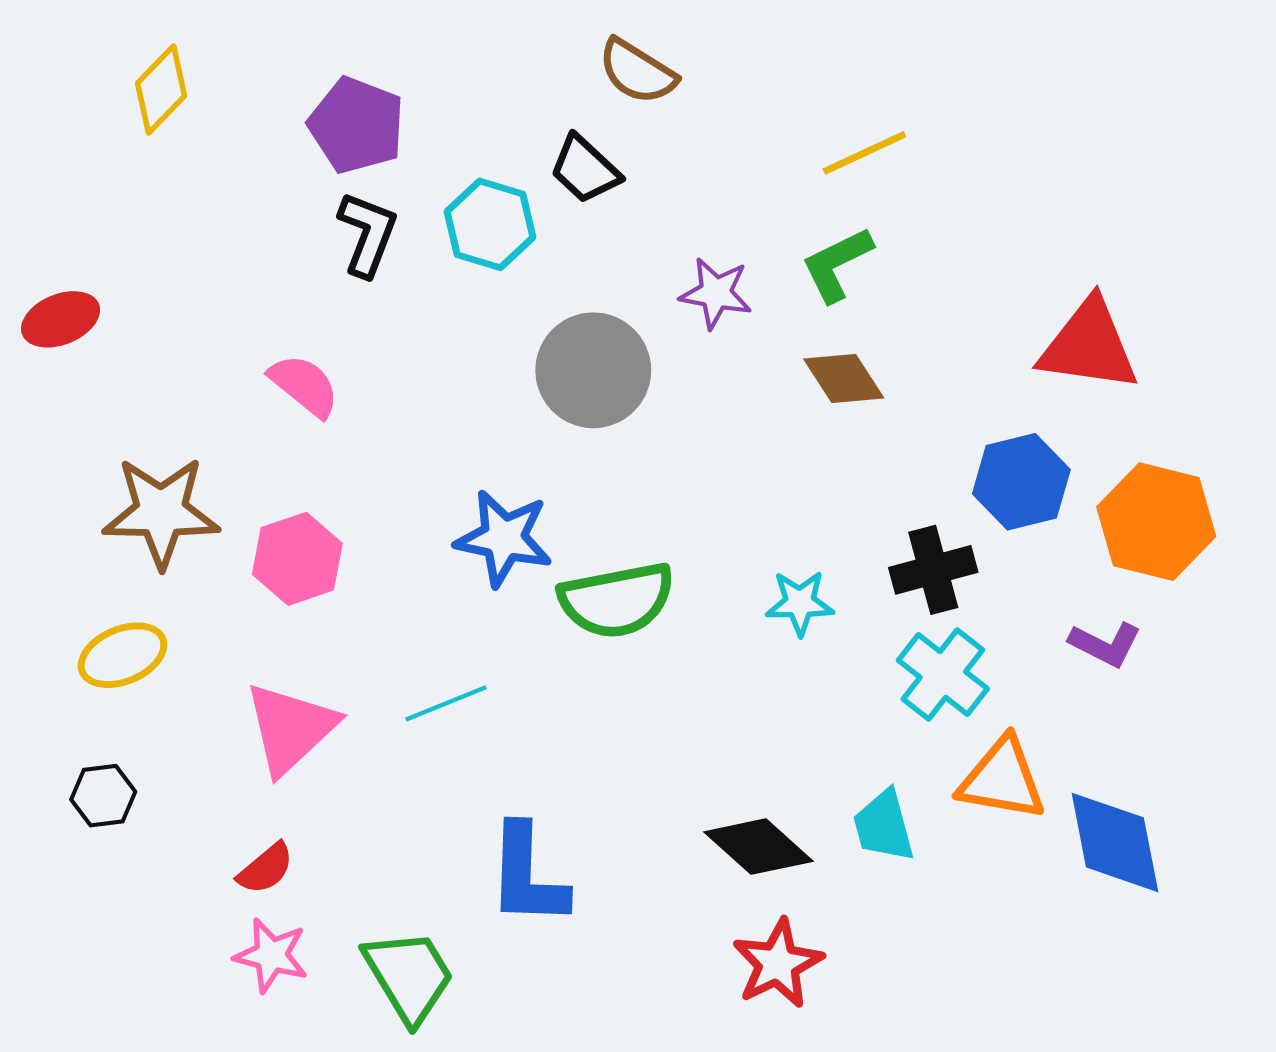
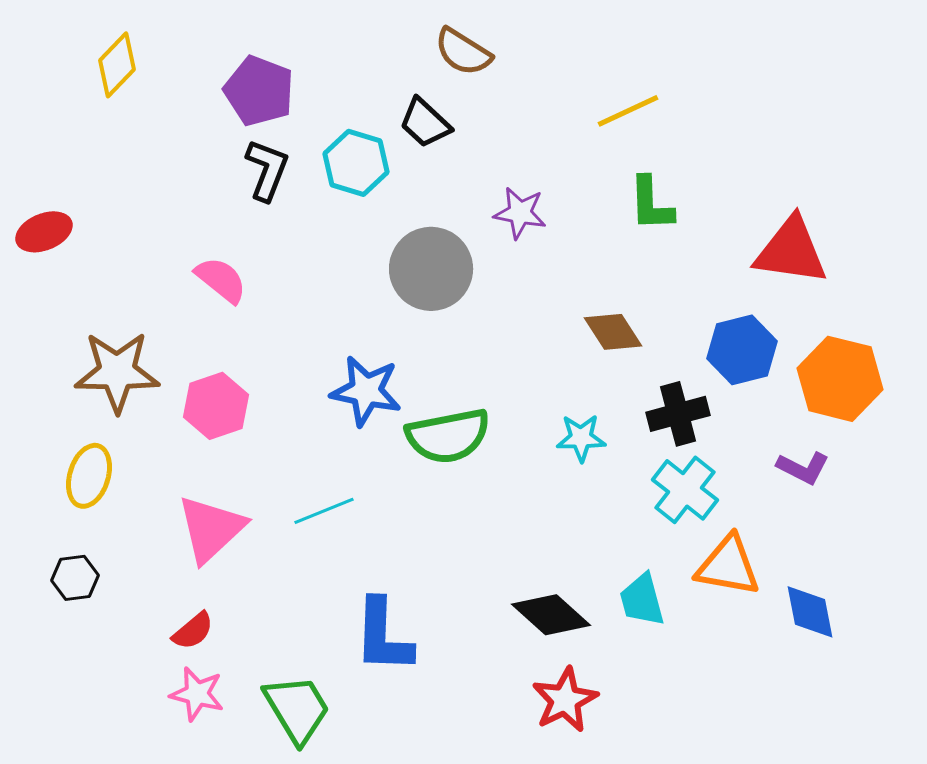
green L-shape: (837, 264) -> (651, 204), moved, turned -66
brown diamond: (844, 379) -> (613, 332), moved
yellow ellipse: (123, 655) -> (89, 476), turned -50
blue diamond: (1115, 842) -> (810, 612), size x0.7

